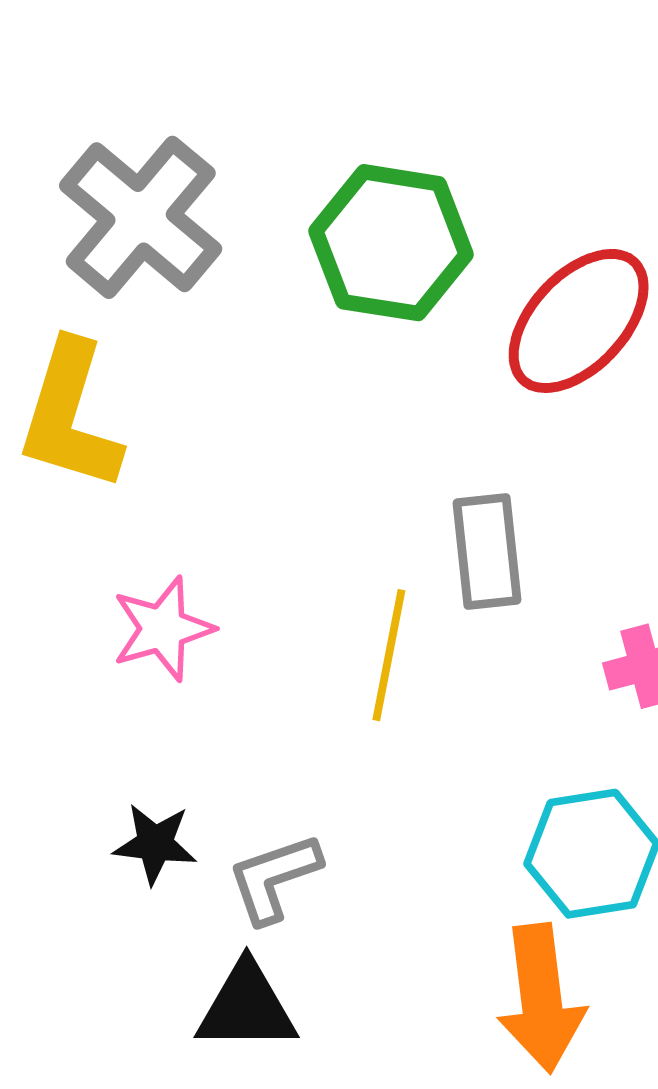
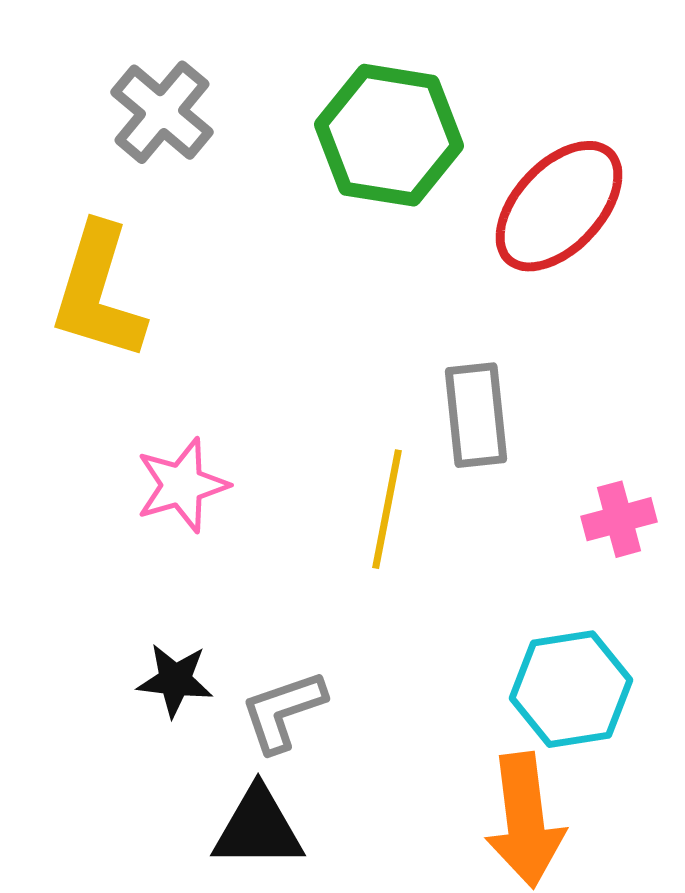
gray cross: (141, 217) -> (162, 112), size x0.7

